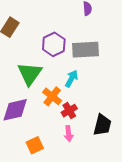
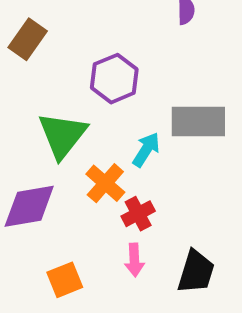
gray rectangle: (86, 50) -> (198, 122), moved
black trapezoid: (102, 125) -> (196, 272), moved

